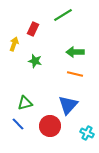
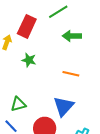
red rectangle: (33, 29) -> (27, 26), size x1.5
green arrow: (75, 52) -> (72, 36), moved

